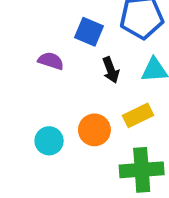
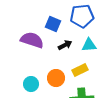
purple semicircle: (51, 61) -> (32, 40), size x1.6
black arrow: (111, 70) -> (65, 45), turned -96

